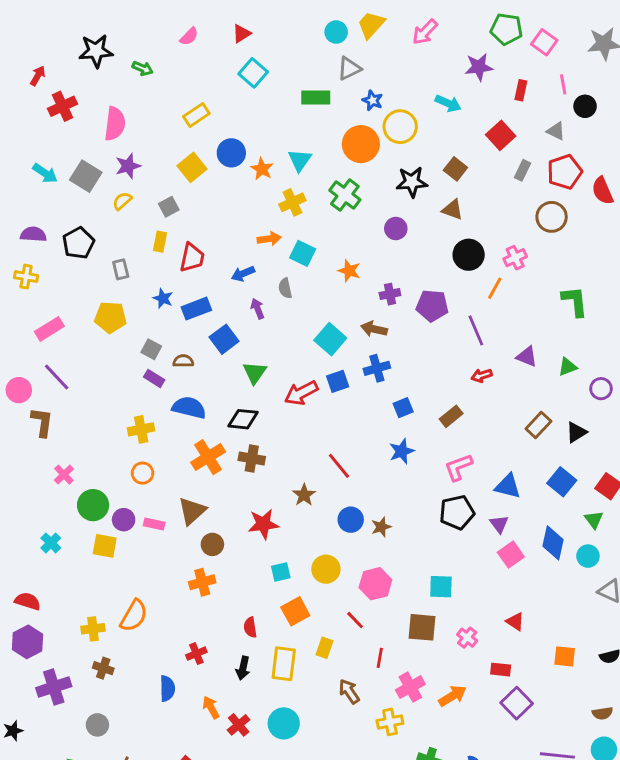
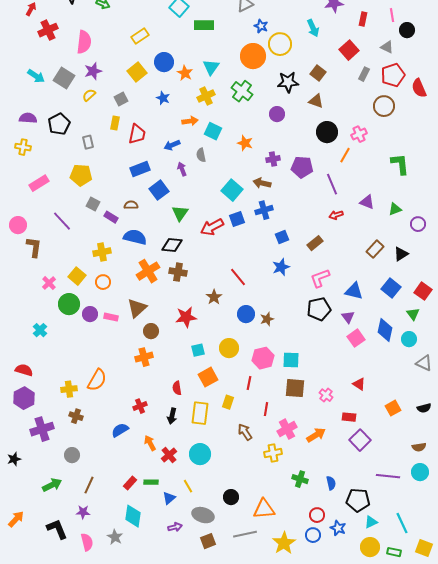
green rectangle: (316, 98) -> (204, 25), moved
cyan arrow: (448, 103) -> (313, 28), turned 42
blue star: (163, 298) -> (163, 98), moved
gray square: (151, 349) -> (93, 204), moved
purple line: (57, 377) -> (62, 221), moved
yellow square: (105, 546) -> (77, 276), moved, turned 30
cyan square: (441, 587) -> (291, 360), moved
red line: (355, 620) -> (249, 383), turned 56
orange square: (565, 656) -> (393, 408), turned -35
blue semicircle: (167, 688) -> (120, 430), turned -120

